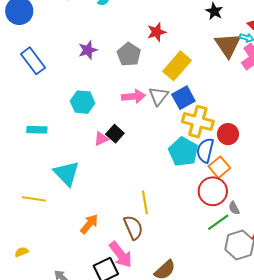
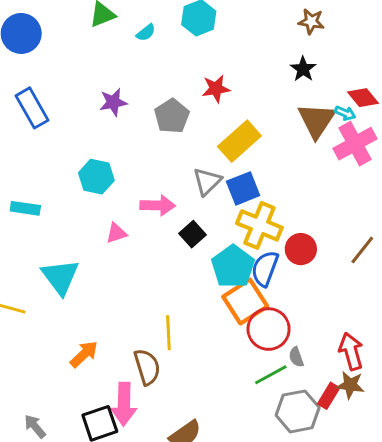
pink arrow: (133, 96) -> (158, 205), moved
black square: (115, 134) -> (193, 234), moved
orange square: (219, 167) -> (245, 302), moved, size x1.4
pink arrow: (121, 255) -> (124, 404), turned 32

